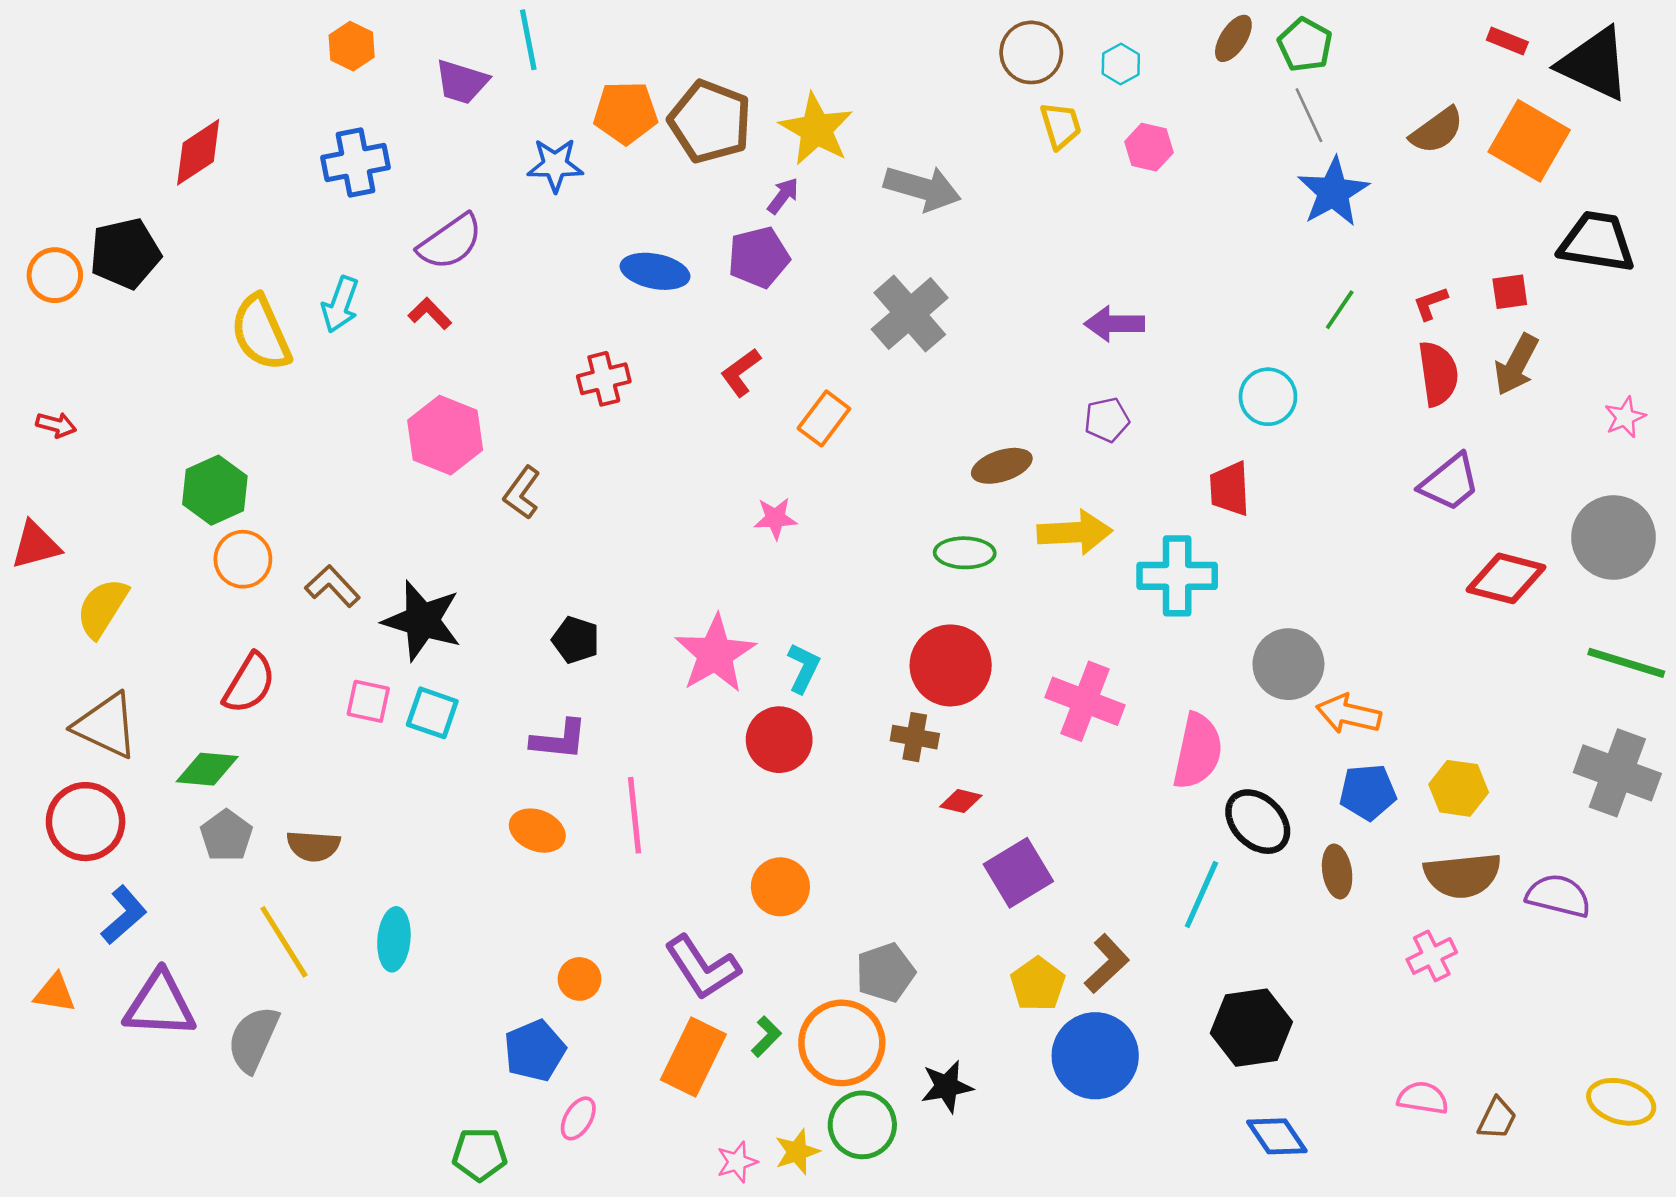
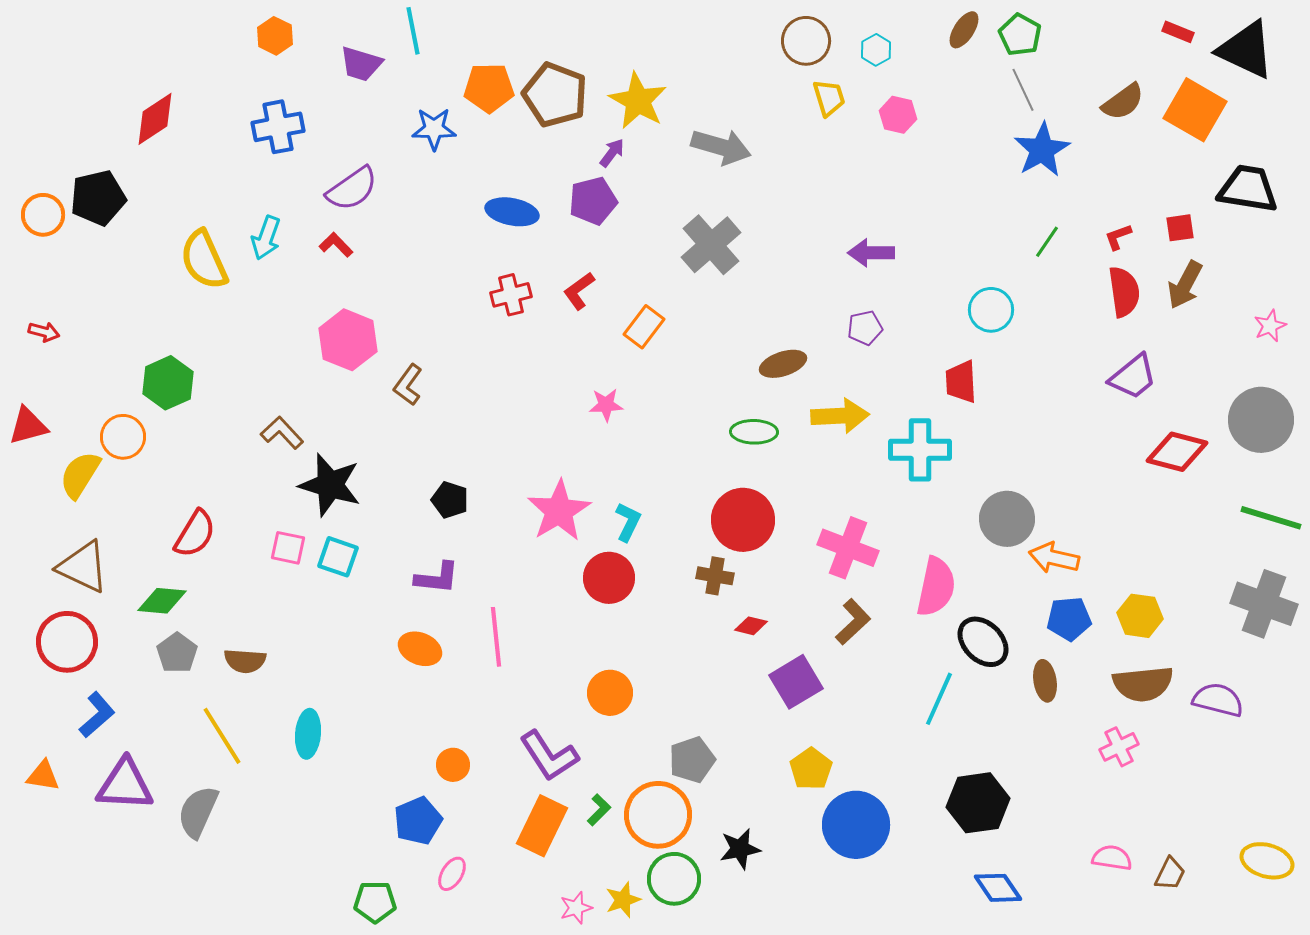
red cross: (604, 379) -> (511, 295), moved
orange circle: (243, 559) -> (123, 437), moved
brown L-shape: (333, 586) -> (282, 433), moved
brown L-shape: (1107, 964) -> (853, 622), moved

